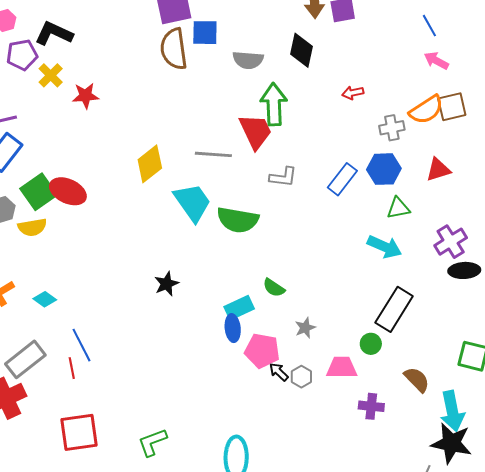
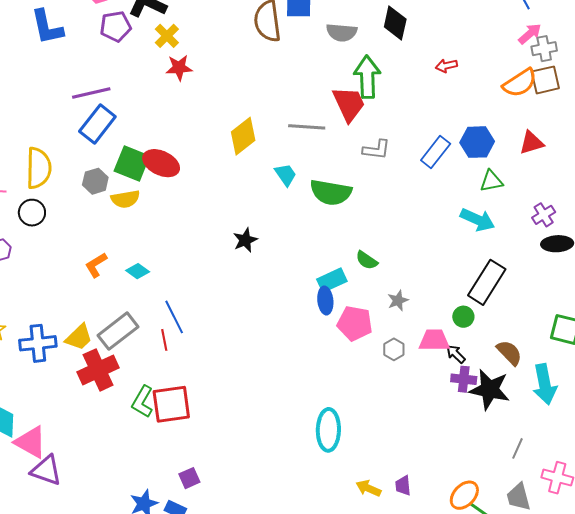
pink arrow: (436, 61) -> (530, 34), turned 110
yellow cross: (51, 75) -> (167, 36), moved
gray cross: (392, 128) -> (544, 49), moved
green square: (39, 192) -> (132, 164), turned -33
cyan trapezoid: (192, 202) -> (286, 175), size x0.6
purple cross: (451, 242) -> (544, 215), size x0.7
black star: (166, 284) -> (245, 240), moved
black arrow: (279, 372) -> (456, 354), moved
green L-shape: (152, 442) -> (142, 402), moved, turned -40
black star: (451, 443) -> (490, 389), moved

